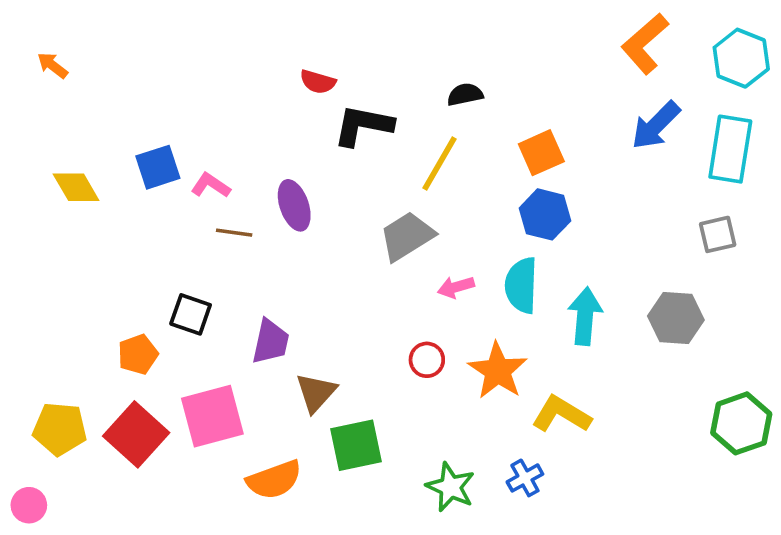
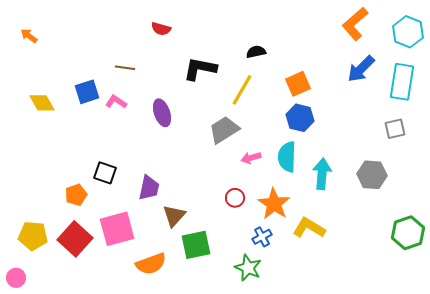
red semicircle: (318, 82) -> (161, 29), moved
brown line: (234, 233) -> (125, 68), moved
blue cross: (525, 478) -> (262, 237), moved

